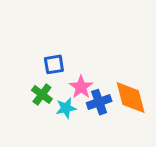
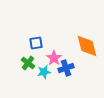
orange diamond: (131, 98) -> (87, 46), moved

